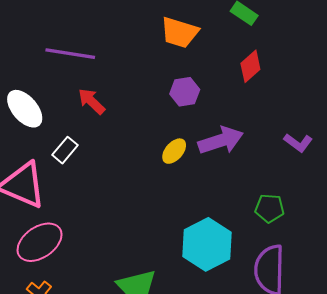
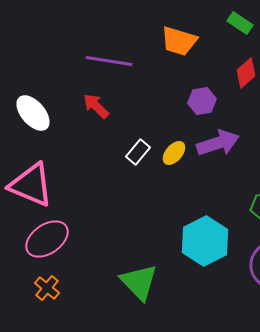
purple line: (70, 54) -> (109, 61), moved
purple hexagon: (185, 92) -> (202, 101), moved
white rectangle: (65, 150) -> (138, 152), moved

